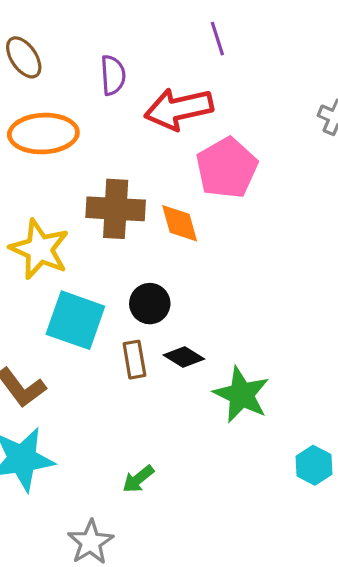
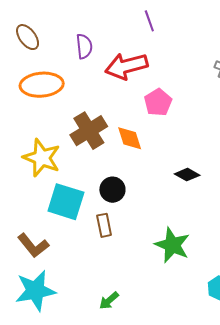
pink pentagon: (227, 168) -> (158, 102), size x0.7
brown cross: (116, 209) -> (89, 131), turned -33
black diamond: (184, 357) -> (187, 175), moved

